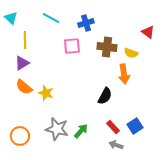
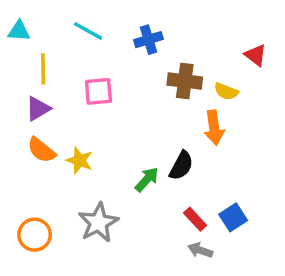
cyan triangle: (11, 18) -> (19, 31), turned -40
pink square: (72, 46) -> (98, 91), moved
gray star: (57, 129) -> (98, 223), turned 30
green arrow: (81, 131) -> (147, 179), moved

